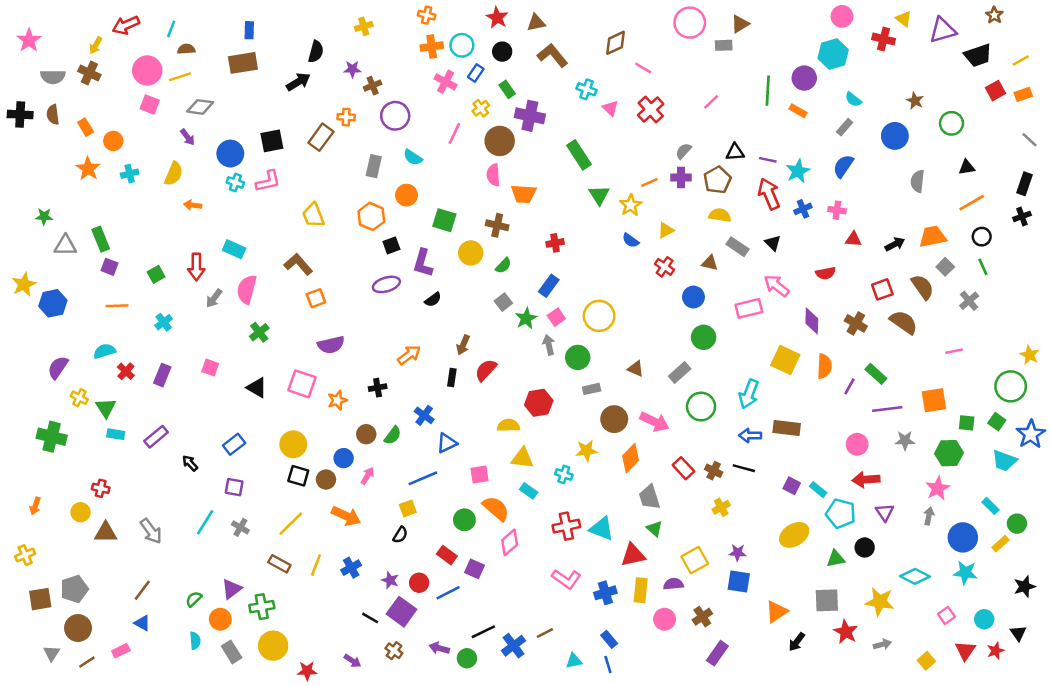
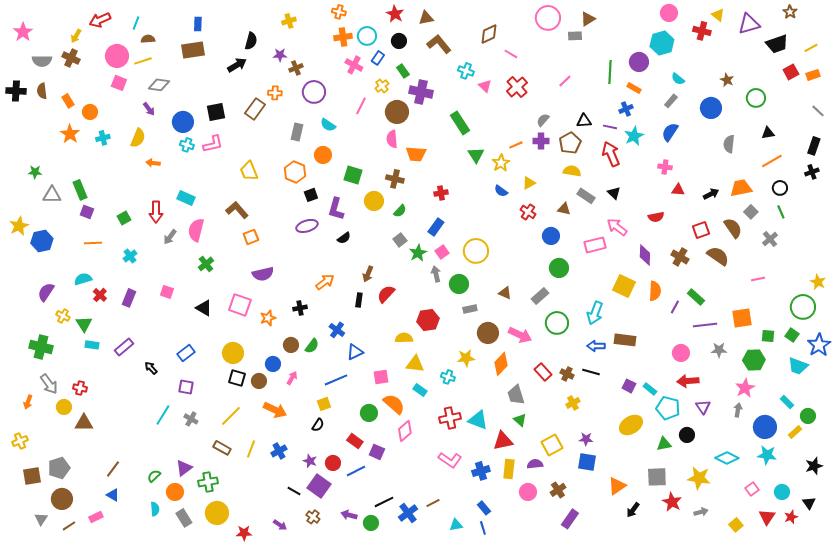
blue cross: (803, 209) -> (626, 109), moved
gray arrow: (151, 531) -> (49, 384), moved

